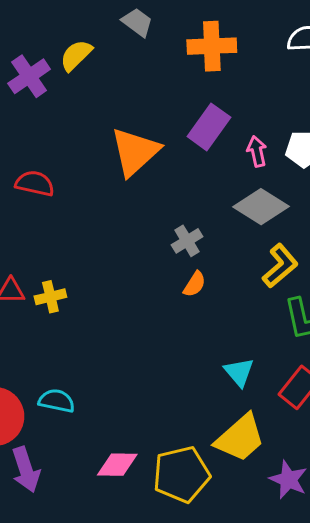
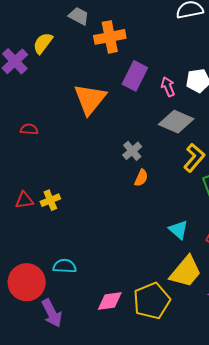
orange cross: (212, 46) -> (110, 37), moved
red semicircle: (35, 183) -> (29, 129), size x0.7

